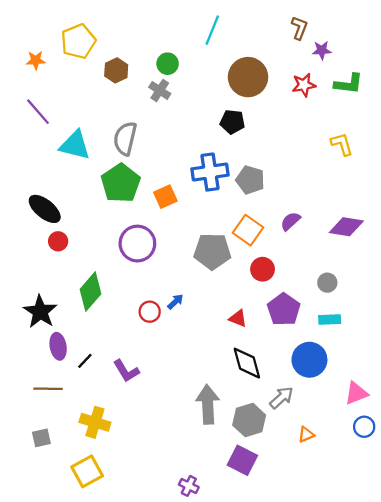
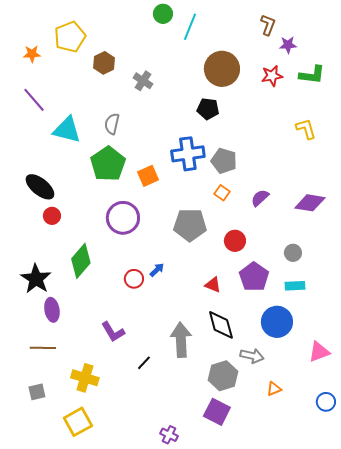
green circle: (168, 64) -> (163, 14), moved
gray semicircle: (125, 139) -> (112, 124), size x0.7
orange square: (248, 230) -> (222, 193), moved, size x0.6
black line: (85, 361) -> (144, 363), moved
gray arrow: (282, 398) -> (252, 356), turned 55
gray arrow: (208, 404) -> (181, 340), moved
blue circle: (364, 427) -> (326, 402), moved

